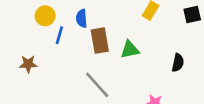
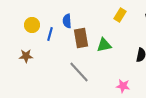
yellow circle: (45, 16) -> (32, 25), moved

